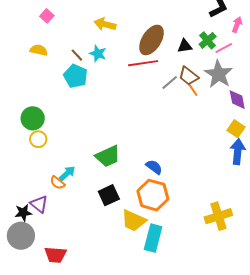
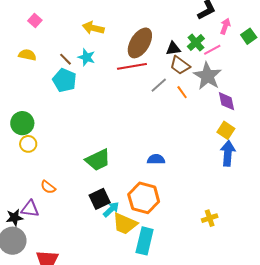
brown trapezoid: (189, 76) -> (180, 65), moved
blue semicircle: (154, 167) -> (156, 159), moved, turned -36
cyan arrow: (67, 173) -> (111, 209), moved
purple triangle: (39, 204) -> (30, 209), turned -30
yellow cross: (218, 216) -> (210, 218), size x0.6

